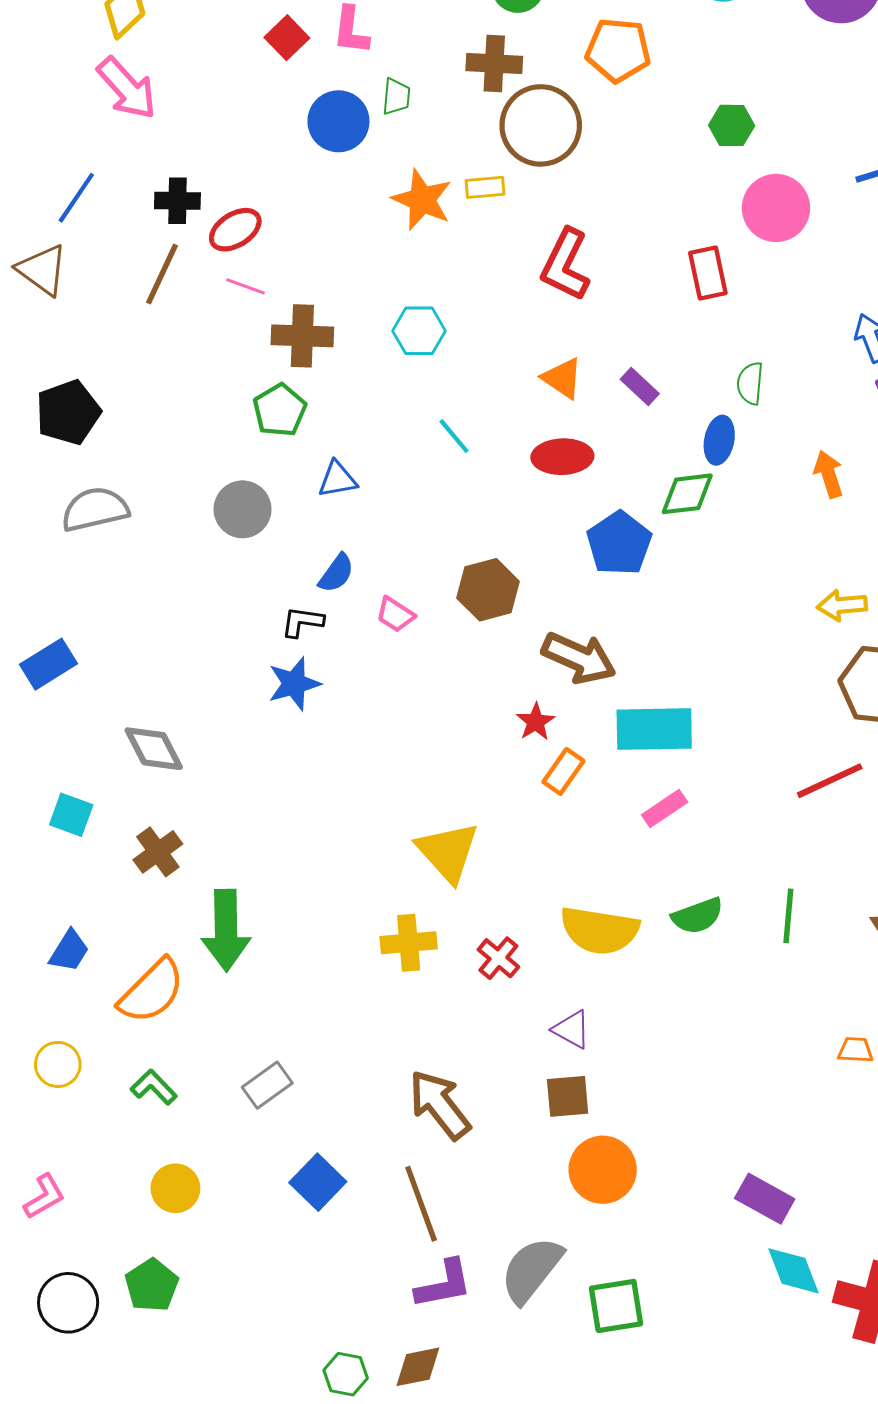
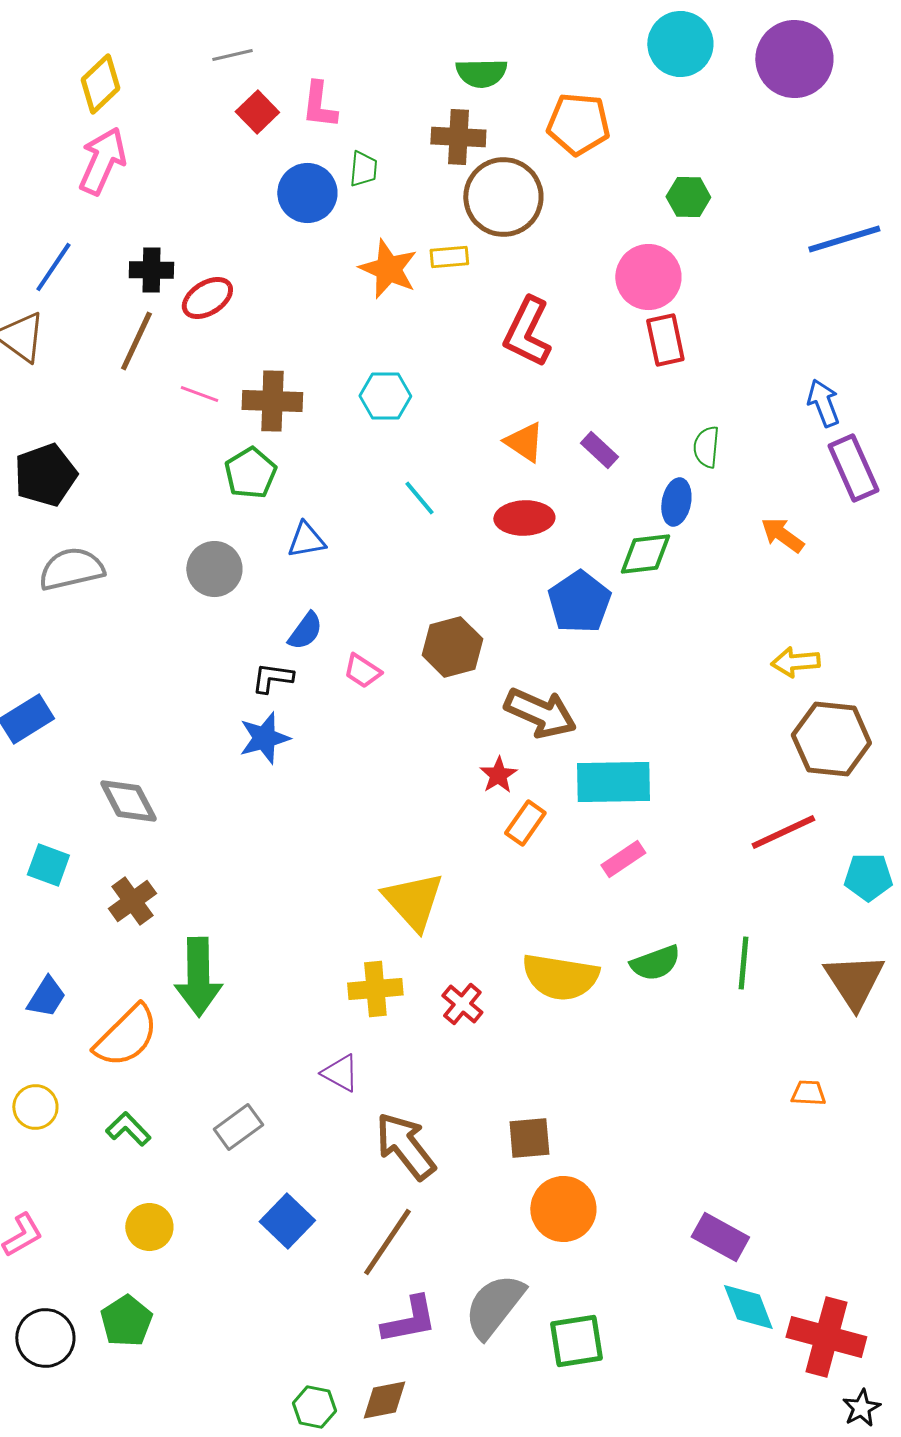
pink arrow: (127, 88) -> (102, 161), turned -114
pink circle: (776, 208) -> (648, 277), moved
pink line: (246, 286) -> (199, 394), moved
orange arrow: (829, 474) -> (782, 535), turned -36
purple triangle: (572, 1029) -> (340, 1073), moved
brown line: (421, 1204) -> (387, 1242), turned 54

